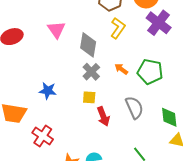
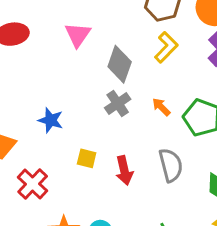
yellow square: (89, 97) -> (87, 158), moved

